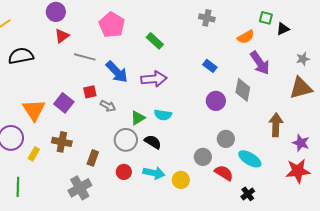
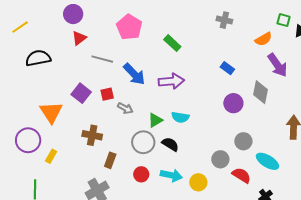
purple square: (64, 103) -> (81, 93), moved
brown cross: (62, 142) -> (92, 135), moved

